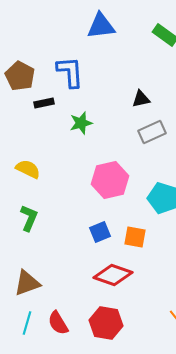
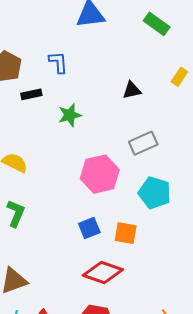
blue L-shape: (70, 72) -> (58, 62), size x0.7
gray rectangle: (152, 132) -> (143, 143), moved

